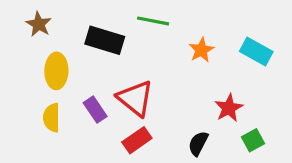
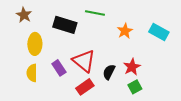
red star: (229, 108) -> (132, 67), moved
green square: (253, 140) -> (135, 87), moved
black semicircle: (198, 143) -> (109, 72), moved

